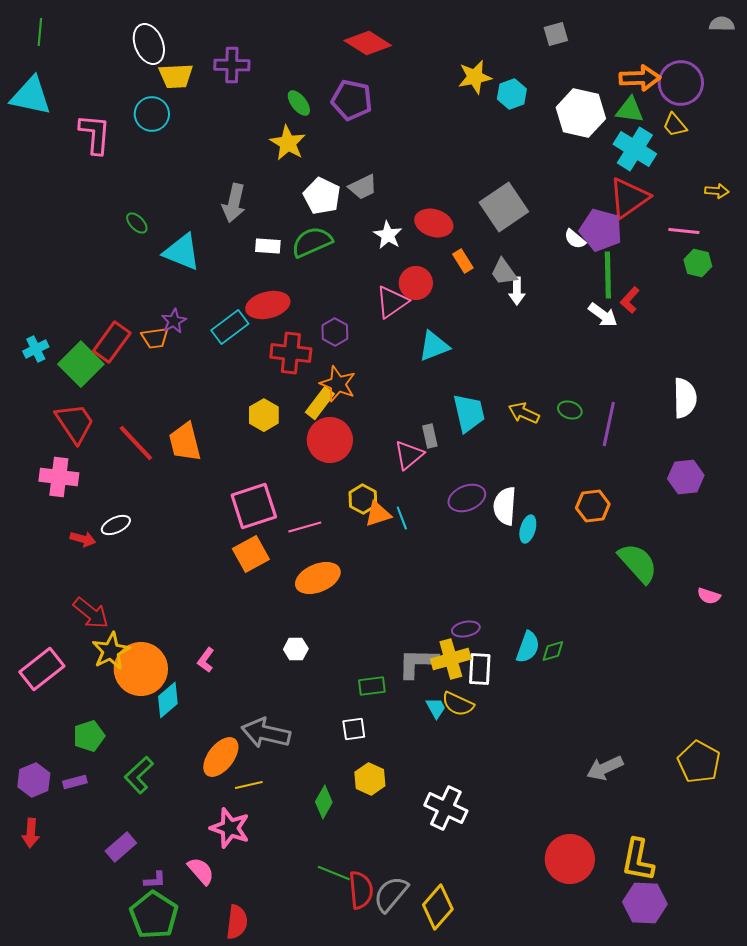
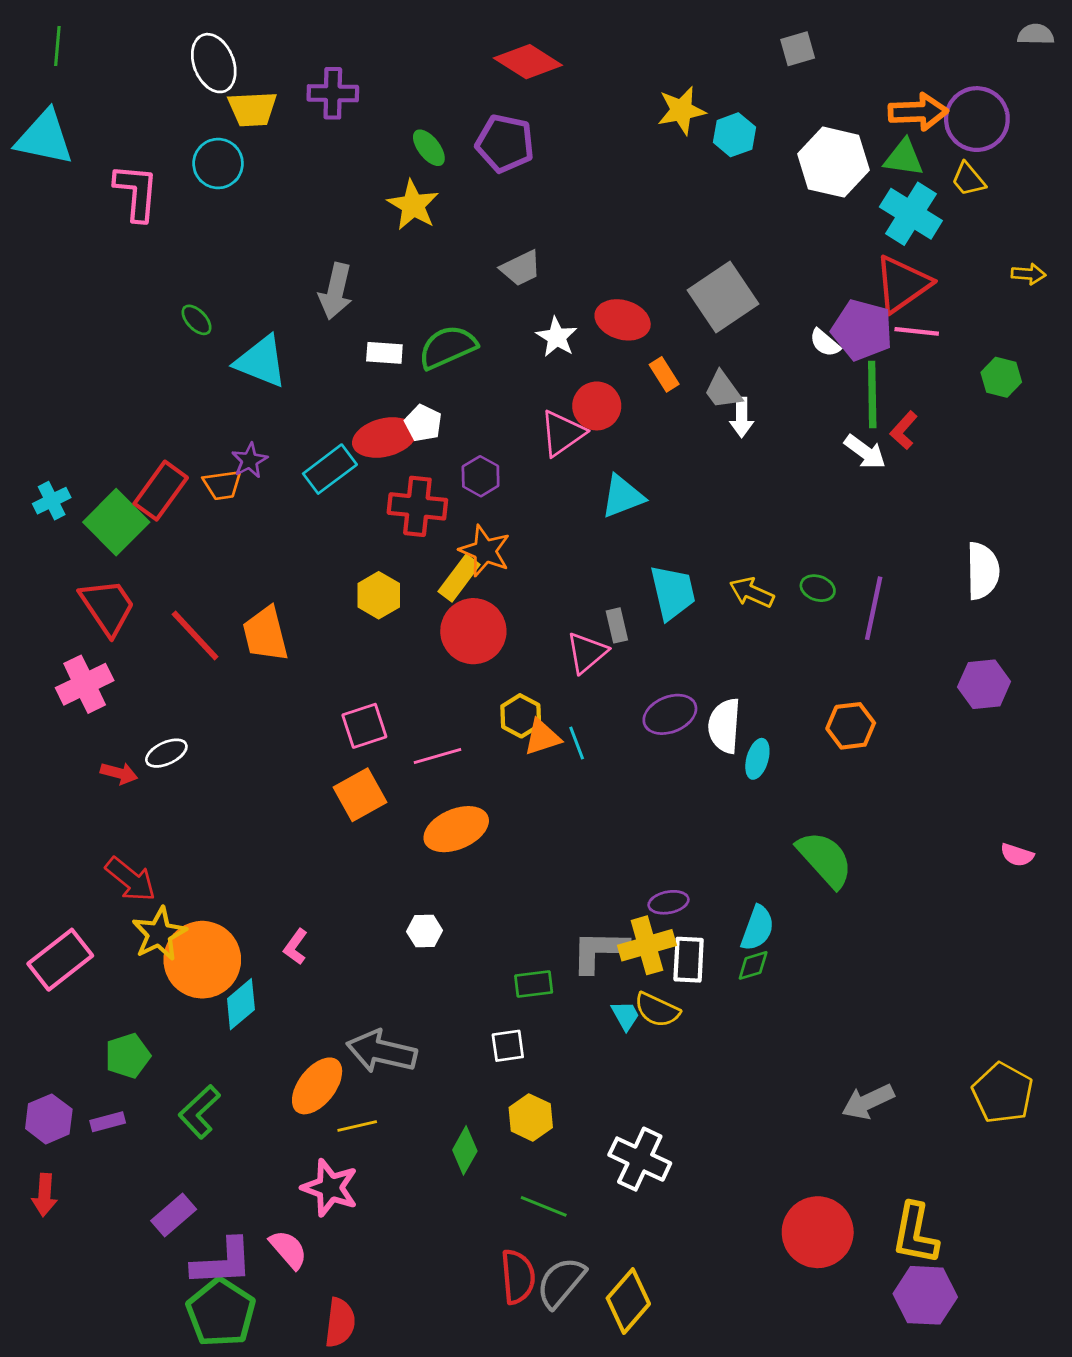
white pentagon: (322, 196) -> (423, 423), moved, size x0.7
pink line: (684, 231) -> (917, 331), moved
pink cross: (59, 477) -> (85, 684), turned -33
pink square: (254, 506) -> (364, 726), size x0.7
green semicircle: (638, 563) -> (825, 859), moved
green diamond: (553, 651) -> (753, 965), moved
green line: (334, 873) -> (544, 1206), moved
purple L-shape: (155, 880) -> (222, 1262), size x2.0

